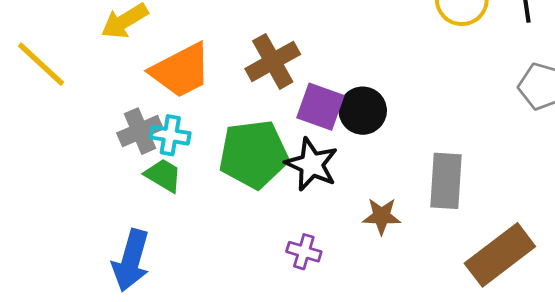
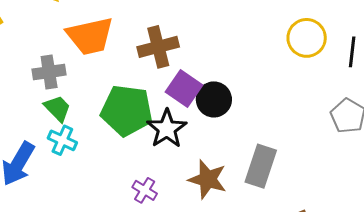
cyan cross: (170, 135) -> (62, 140), moved
brown star: (382, 216) -> (208, 179), size x1.4

